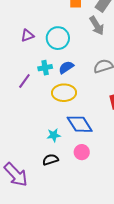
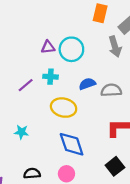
purple triangle: (27, 35) -> (48, 47), moved
blue semicircle: (66, 67) -> (87, 84), moved
cyan star: (54, 135) -> (21, 132), moved

